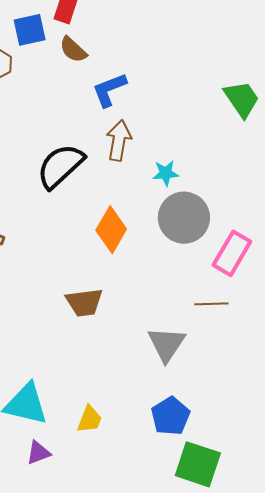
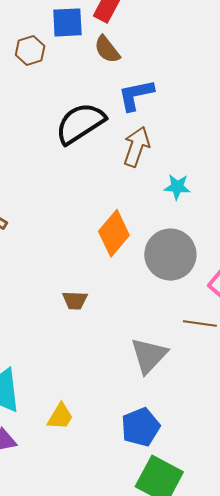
black semicircle: (60, 166) -> (80, 123), moved
gray circle: (184, 218) -> (170, 255), moved
brown trapezoid: (84, 302) -> (75, 300), size x0.7

